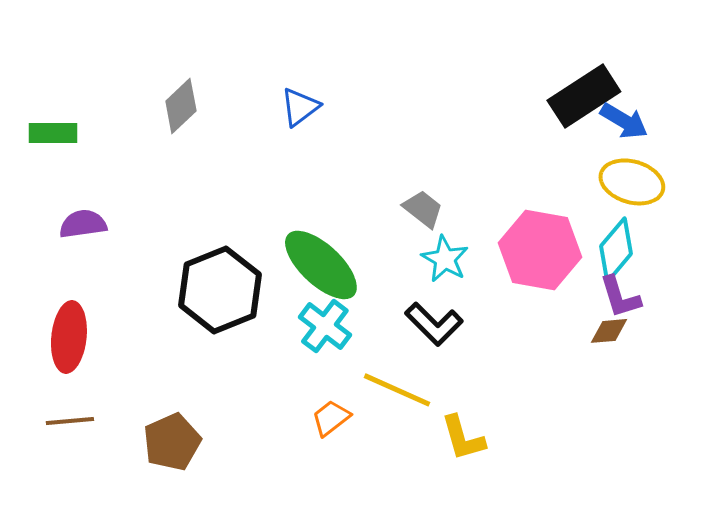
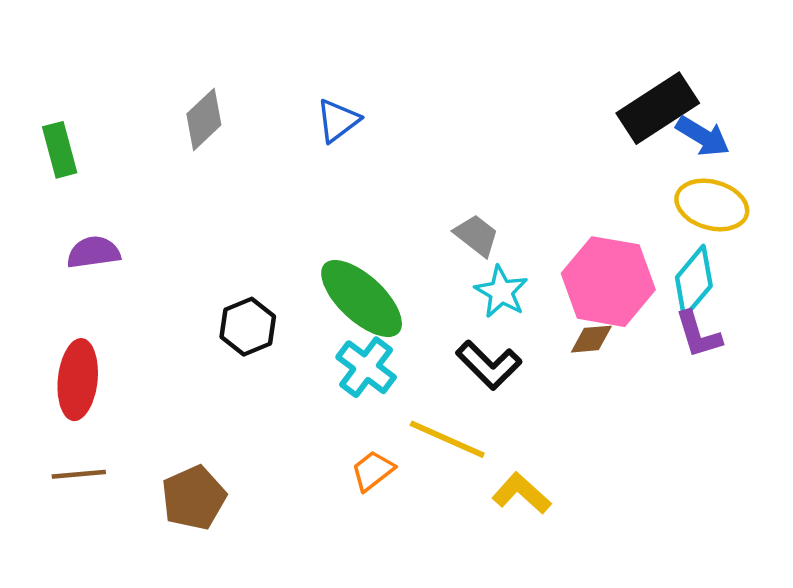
green rectangle: (53, 133) -> (60, 150), turned 75
black hexagon: (220, 290) -> (248, 327), size x0.6
brown diamond: (609, 331) -> (591, 339), moved
yellow L-shape: (463, 438) -> (521, 493), turned 148

